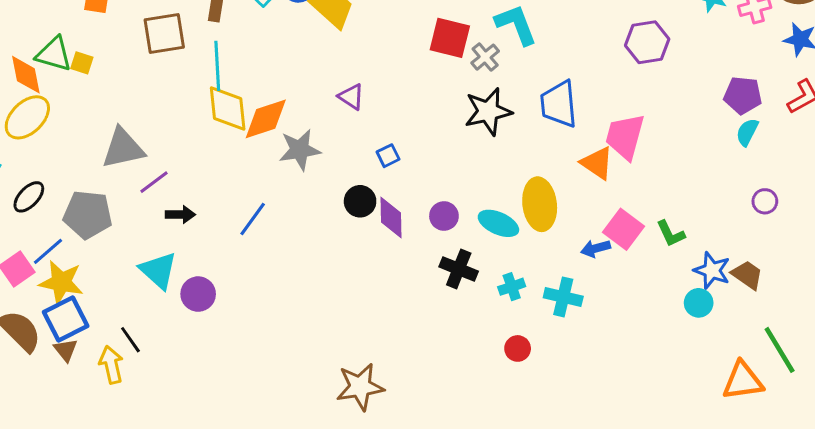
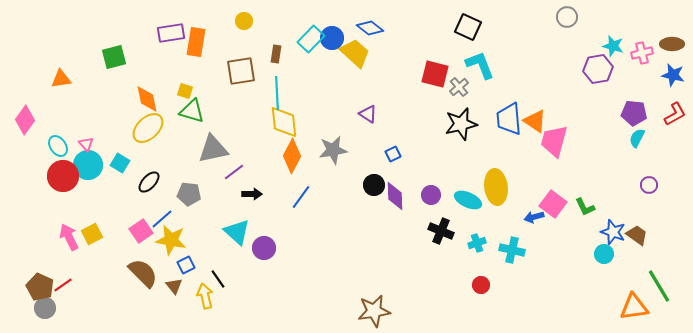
purple hexagon: (647, 42) -> (598, 69), moved
green triangle: (54, 54) -> (192, 111), moved
orange diamond: (266, 119) -> (292, 156), moved, turned -44
orange triangle: (597, 163) -> (535, 121), moved
gray pentagon: (88, 215) -> (189, 194), size x0.7
blue square: (66, 319) -> (186, 265), moved, size x0.6

